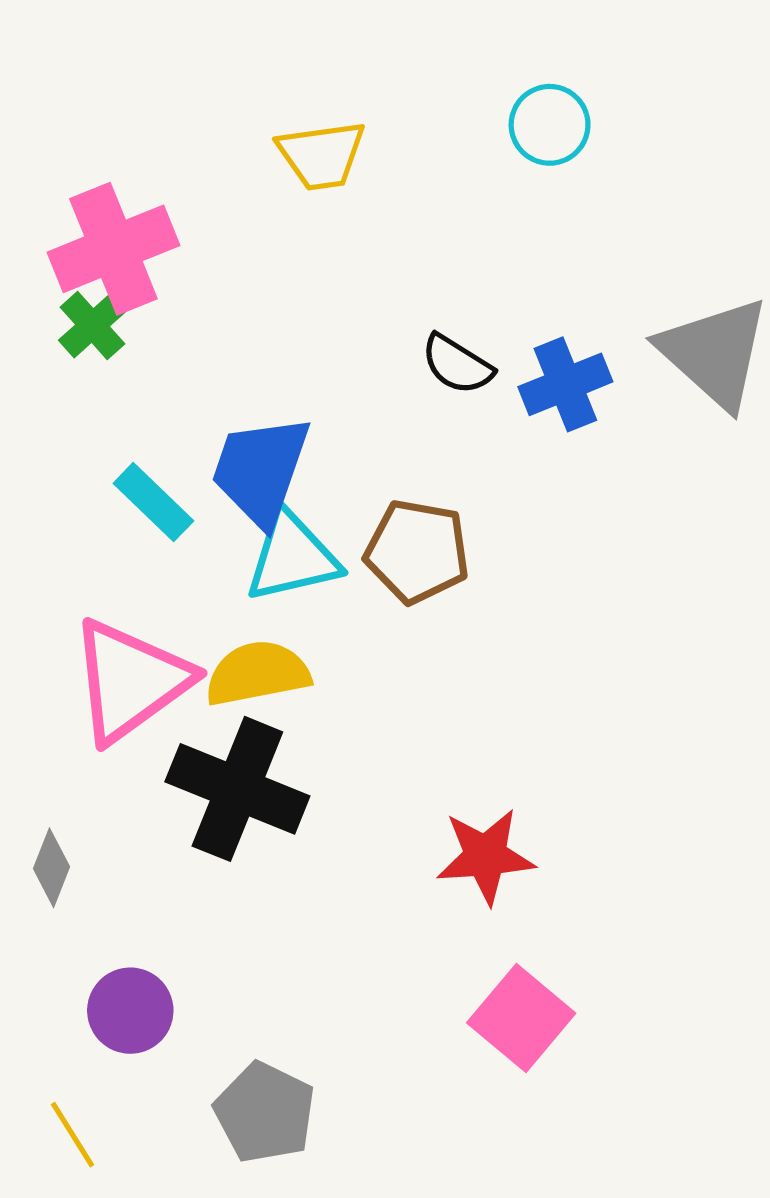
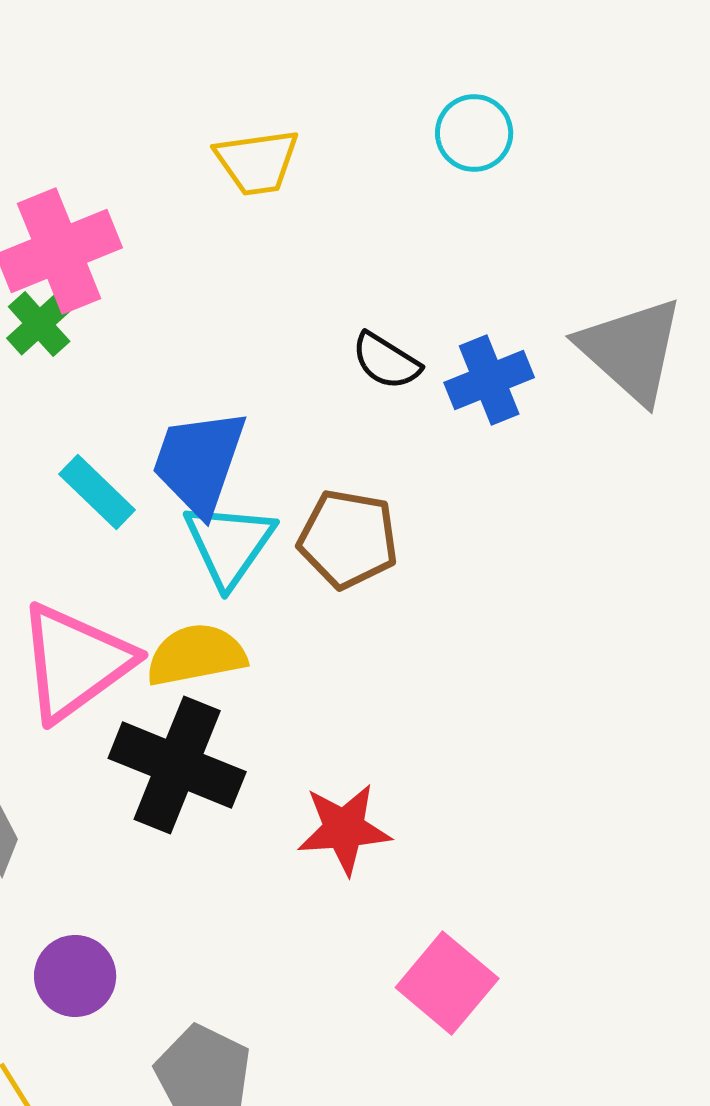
cyan triangle: (292, 557) -> (229, 544), turned -42
red star: (485, 856) -> (344, 829), moved

